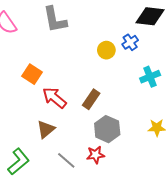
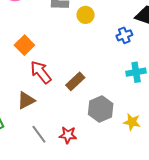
yellow circle: (106, 50) -> (86, 15), moved
gray hexagon: (107, 129) -> (101, 109), moved

